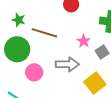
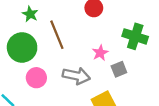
brown line: (44, 33) -> (57, 35), turned 40

